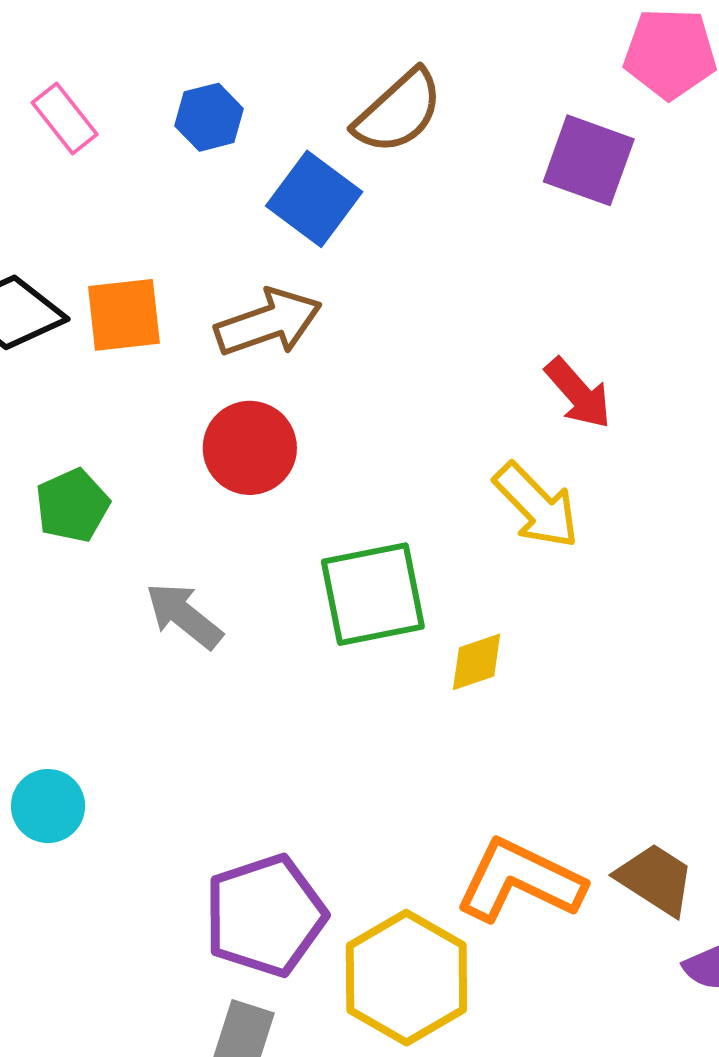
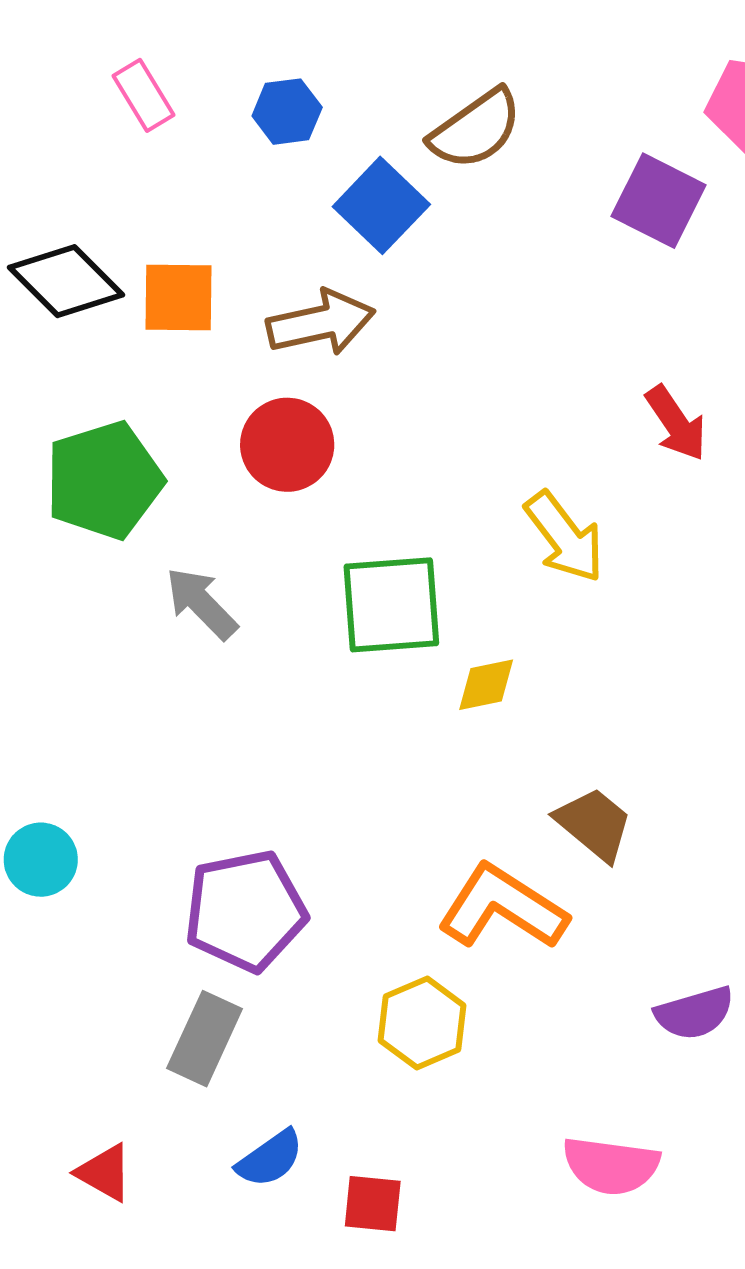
red arrow: (578, 393) -> (676, 423), moved
green pentagon: (72, 505) -> (104, 480), size x1.6
cyan circle: (48, 806) -> (41, 860), moved
brown trapezoid: (655, 879) -> (594, 824), moved
yellow hexagon: (406, 978) -> (422, 1023), moved, size x0.7

